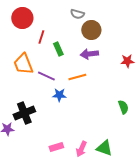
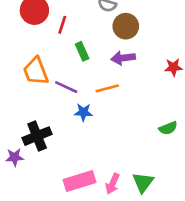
red line: (41, 37) -> (62, 25), moved
green semicircle: (123, 107) -> (168, 128), turned 88
pink rectangle: (56, 147) -> (79, 181), size x1.6
green triangle: (104, 148) -> (143, 182), turned 48

